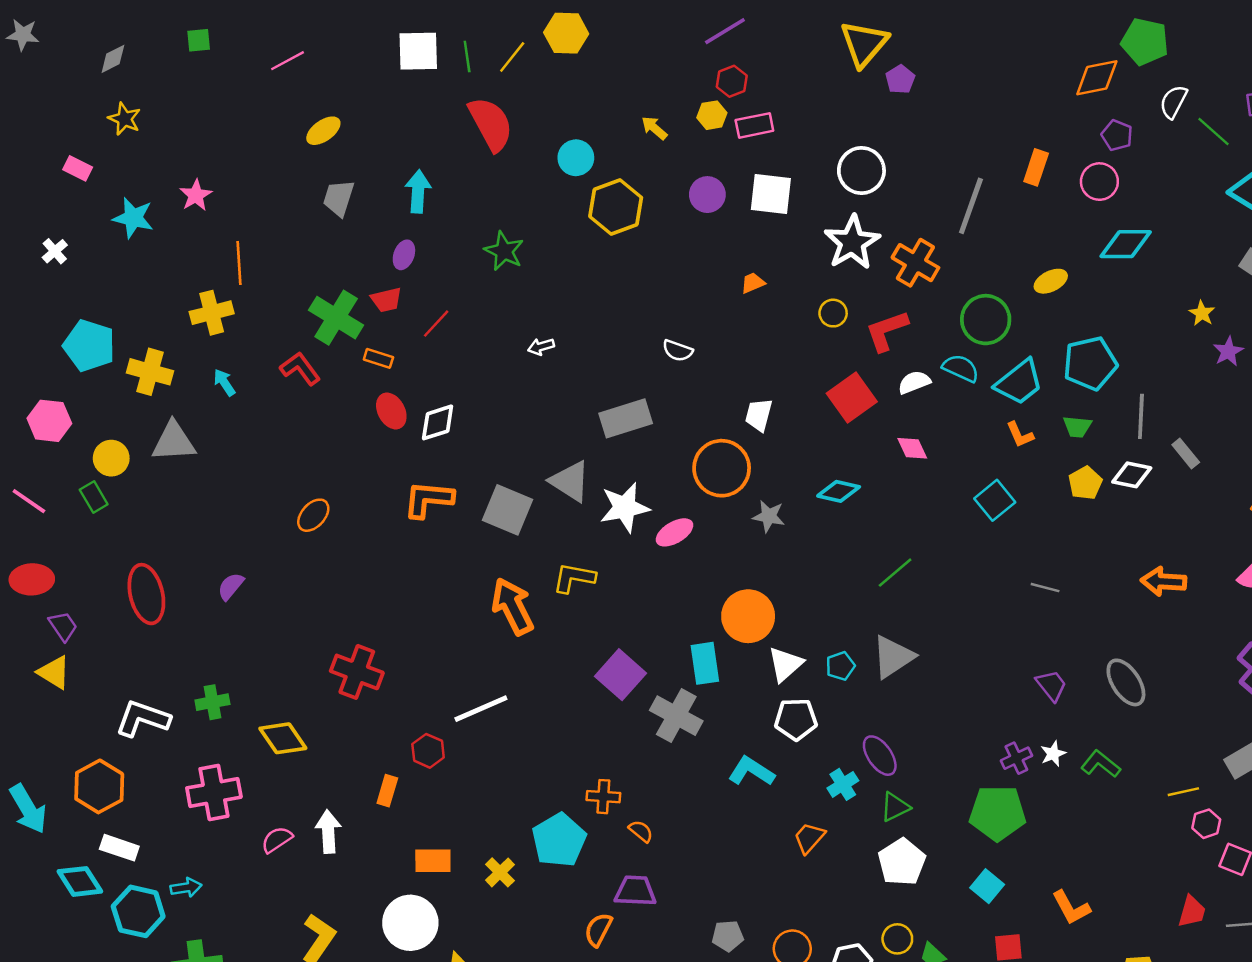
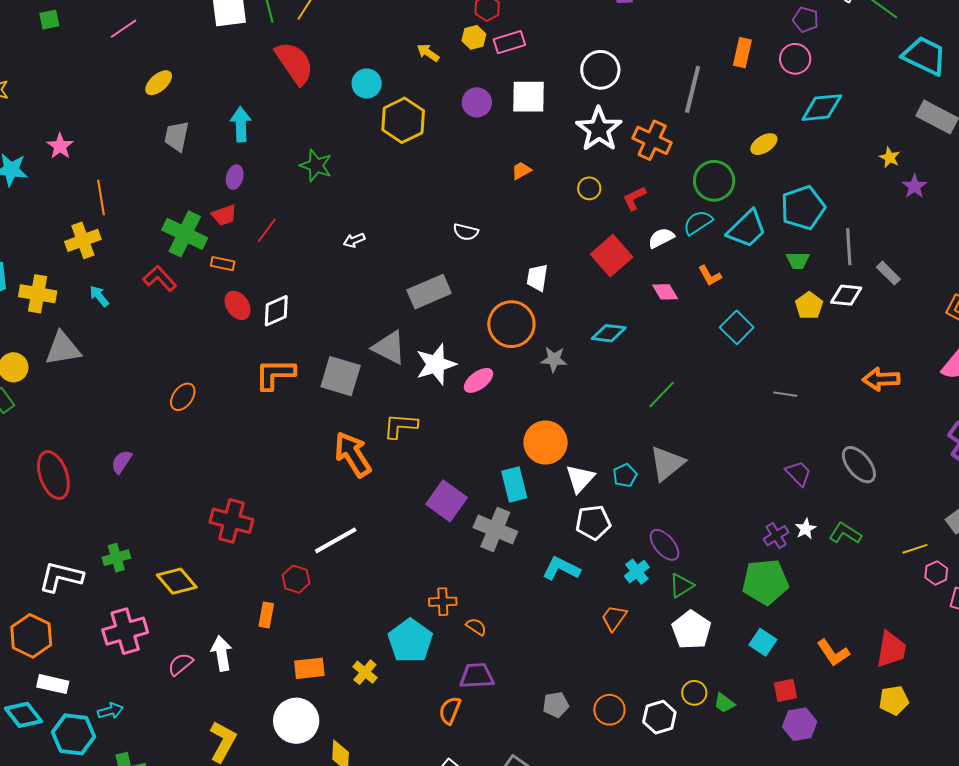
red L-shape: (887, 331) -> (634, 198), size x0.7
cyan semicircle: (961, 368) -> (698, 222), turned -52
orange L-shape: (1020, 435) -> (710, 276), moved
red trapezoid: (1192, 911) -> (891, 649), moved, size x1.4

